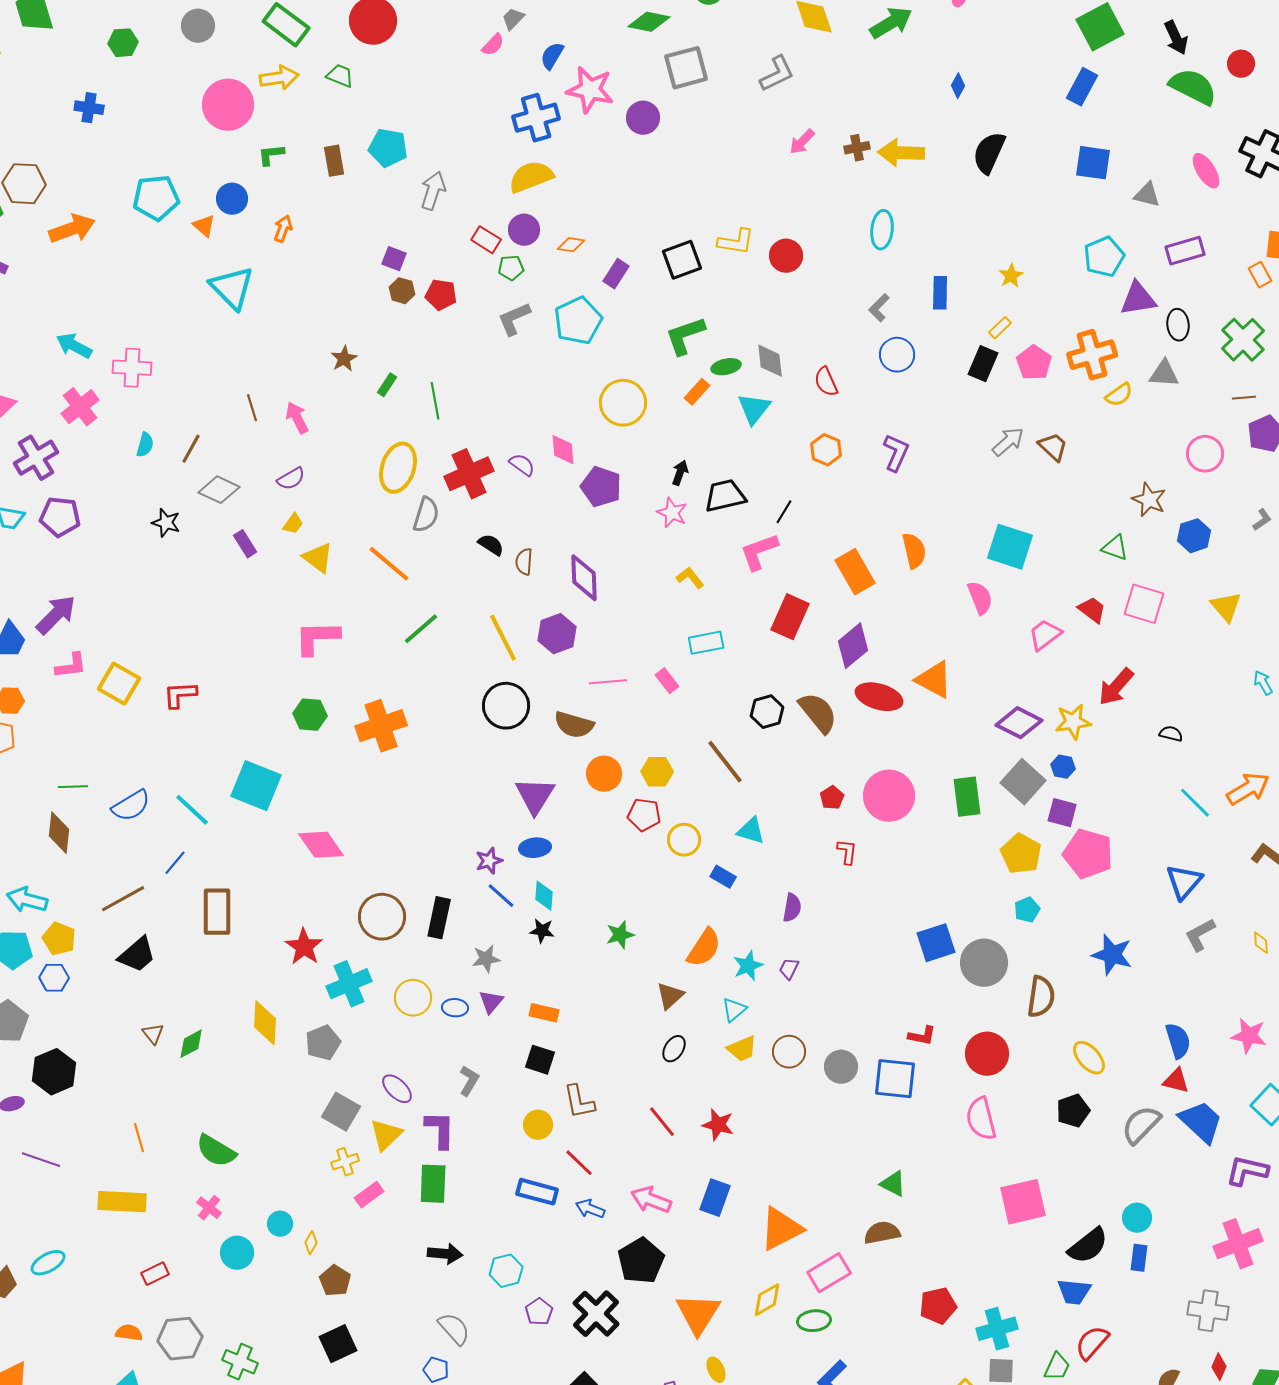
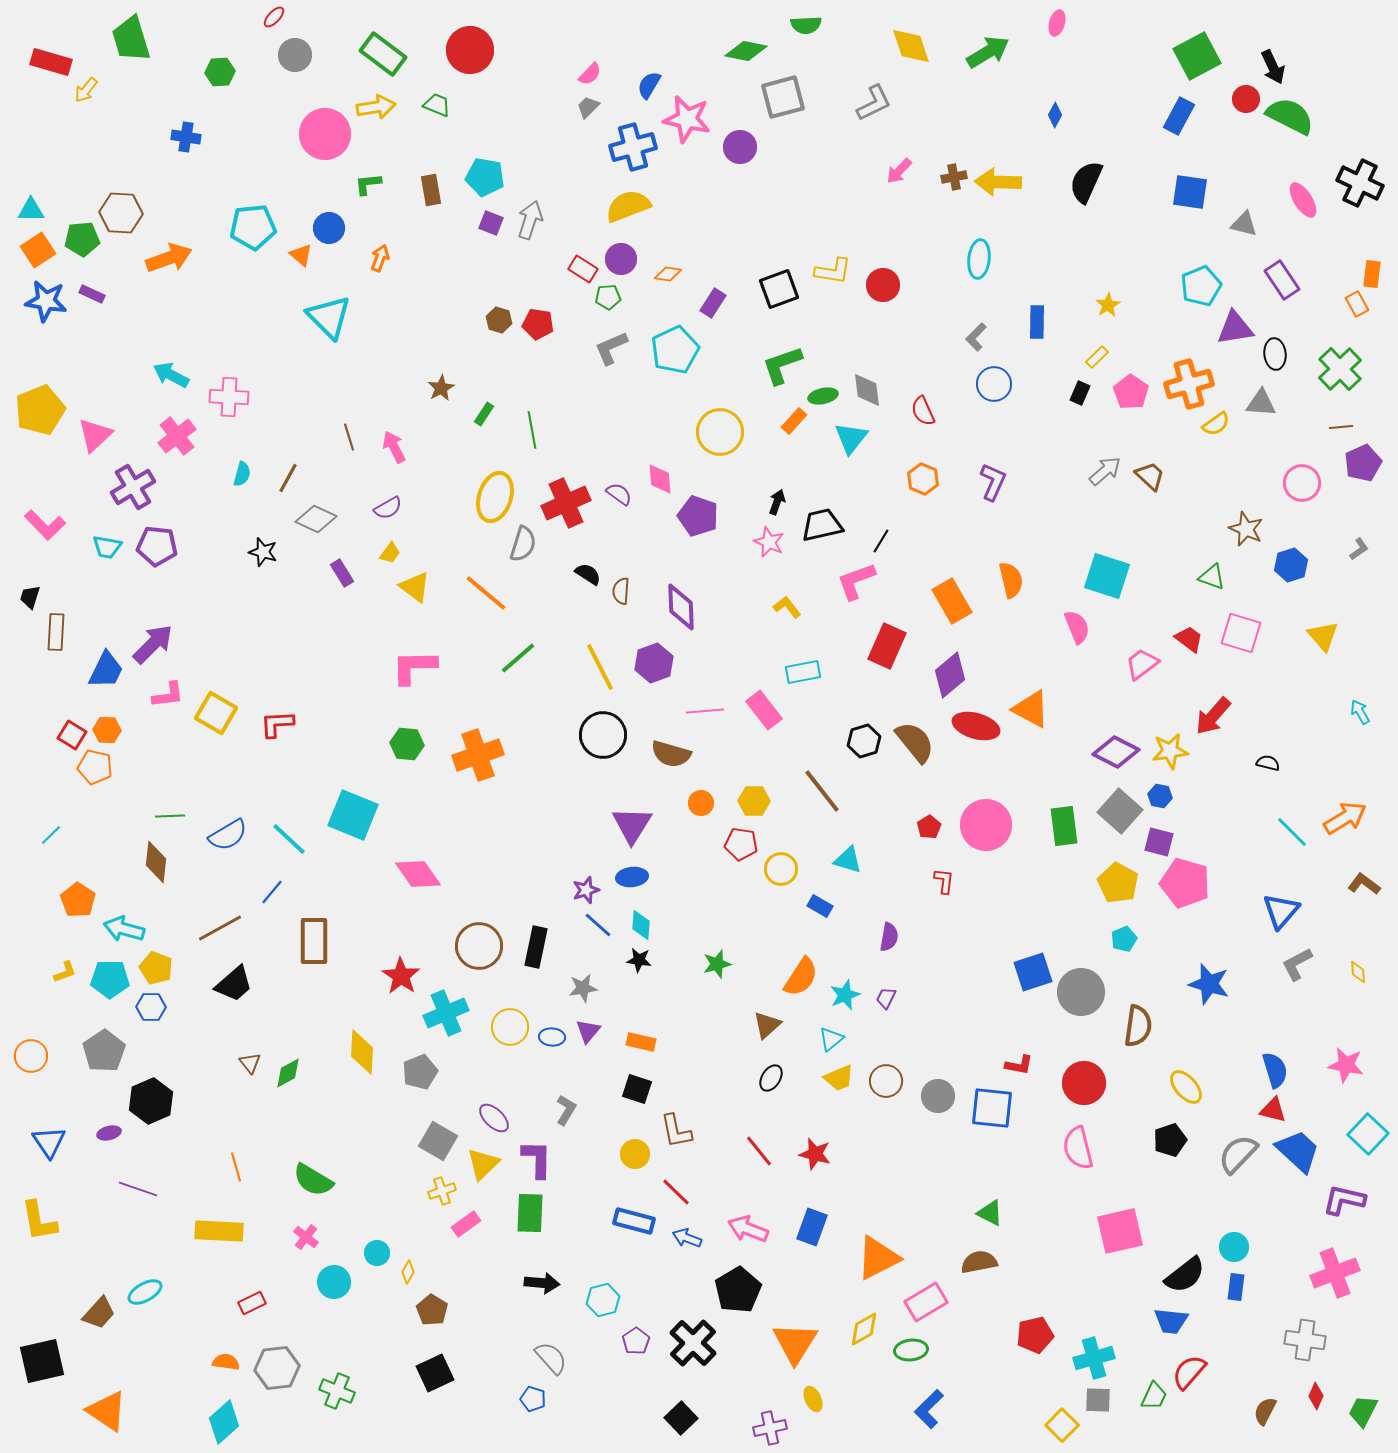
gray trapezoid: (513, 19) -> (588, 107), moved
red circle: (1241, 64) -> (1246, 99), moved
purple rectangle: (1185, 251) -> (1282, 280), turned 72
purple square: (394, 259) -> (491, 223), moved
black rectangle: (983, 364) -> (1080, 393), size x0.7
pink rectangle: (667, 681) -> (764, 710), size x1.5
orange circle: (604, 774) -> (701, 803), size x0.7

